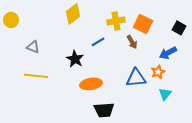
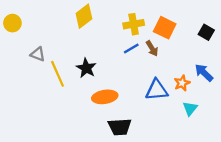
blue line: (98, 42) -> (131, 48), moved
blue arrow: (168, 53) -> (204, 73), moved, turned 72
yellow line: (36, 76) -> (57, 74), moved, turned 60

